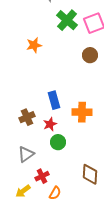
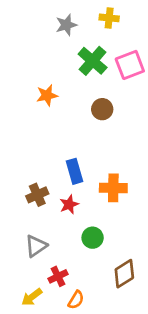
brown circle: (90, 55) -> (102, 109), moved
green circle: (58, 142) -> (93, 238), moved
brown diamond: (90, 174) -> (124, 274), turned 55

